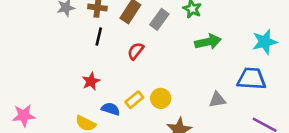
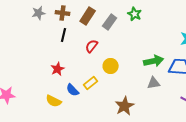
green arrow: (208, 42) -> (154, 61), moved
yellow circle: (161, 98) -> (111, 66), moved
blue semicircle: (111, 109) -> (73, 90), turned -152

